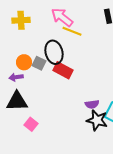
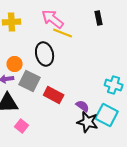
gray square: (39, 63) -> (30, 81), moved, size x1.5
red rectangle: (63, 70) -> (54, 95), moved
purple semicircle: (92, 104) -> (83, 106), turned -136

